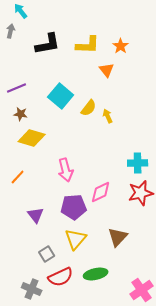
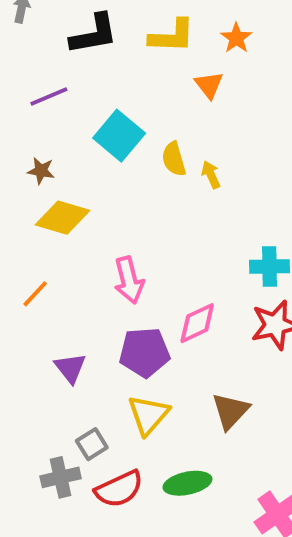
purple line: (17, 88) -> (49, 97), moved
yellow semicircle: (89, 108) -> (174, 159), turned 126
gray cross: (32, 289) -> (61, 477), moved, turned -36

